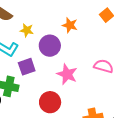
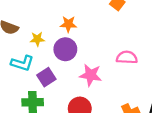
orange star: (70, 25) -> (68, 24), moved

